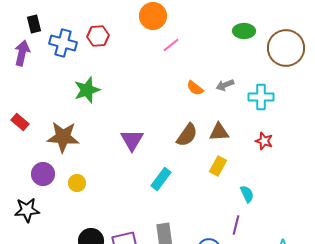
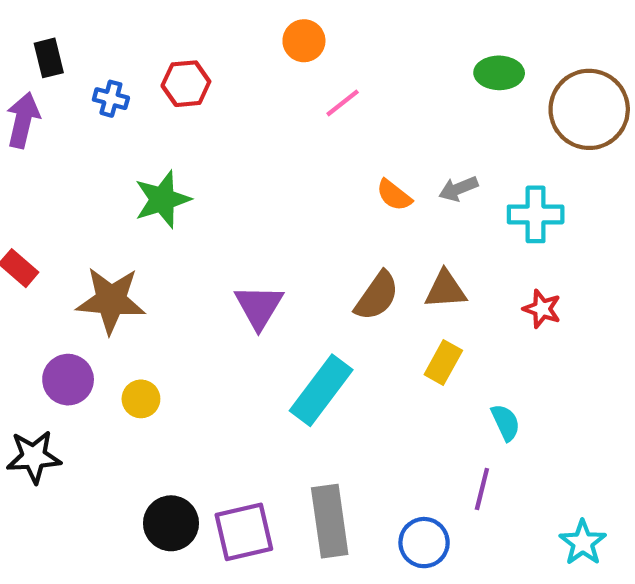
orange circle: (153, 16) -> (304, 41), size x0.7
blue cross: (63, 43) -> (111, 99), size x0.6
cyan rectangle: (161, 179) -> (321, 390), size x1.4

